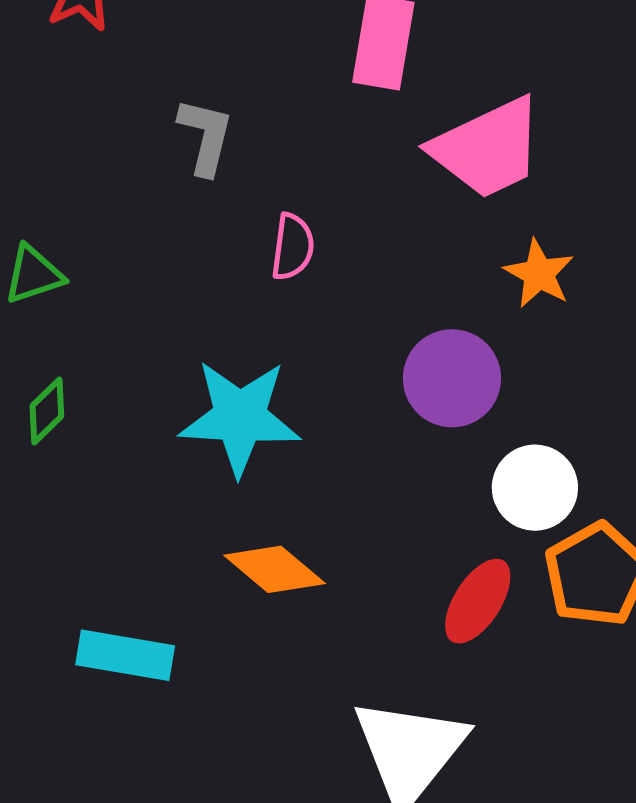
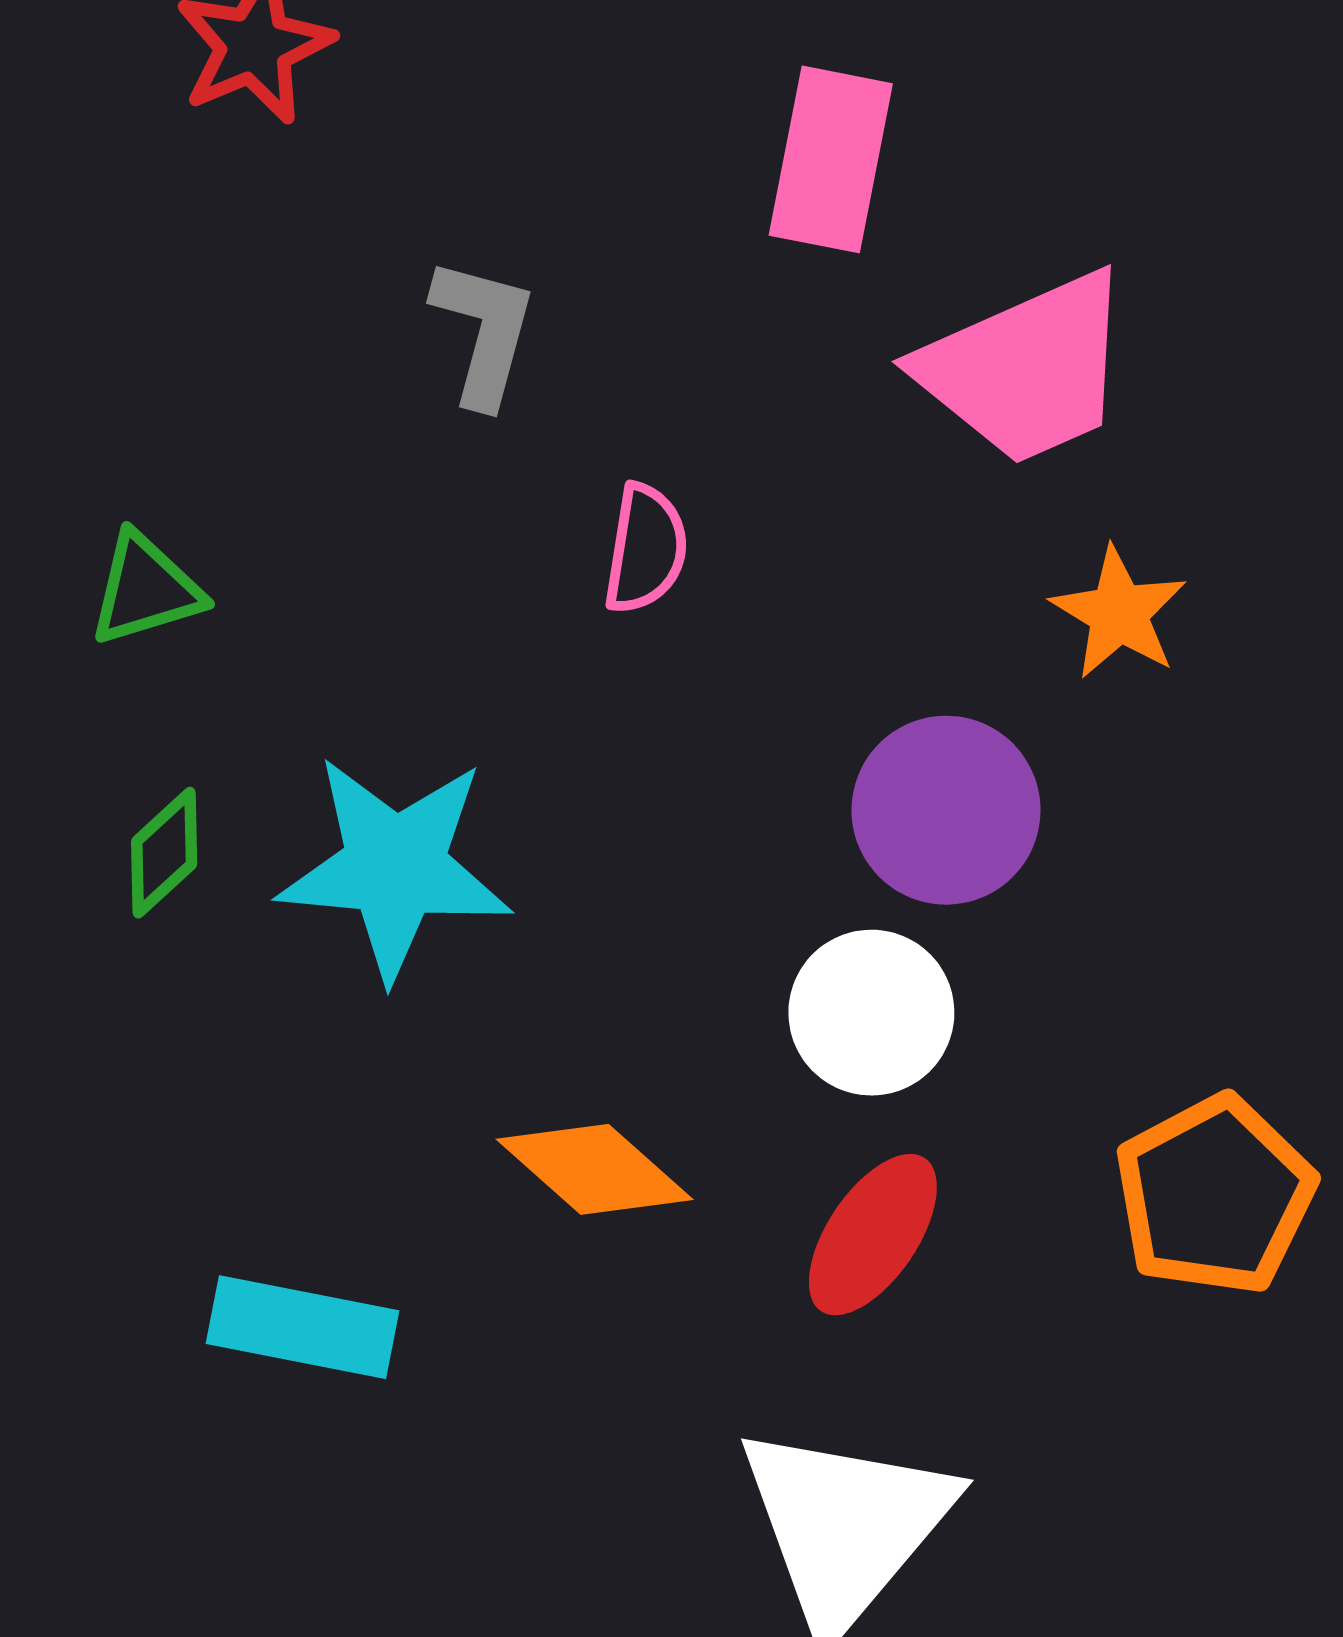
cyan star: (240, 417) -> (395, 867), moved
white circle: (535, 488) -> (871, 1013), moved
red ellipse: (478, 601) -> (873, 1235), moved

